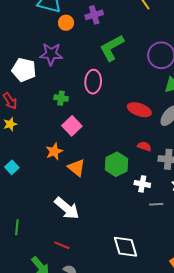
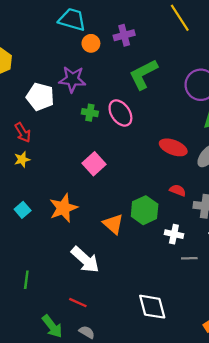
pink ellipse: (93, 82) -> (120, 113), turned -40
green cross: (61, 98) -> (90, 113), moved
orange star: (54, 151) -> (63, 208), moved, size x1.4
orange triangle: (77, 168) -> (113, 224), moved

